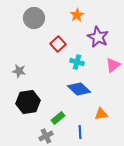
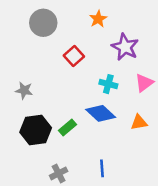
cyan cross: (77, 62) -> (108, 84), moved
orange triangle: (101, 114) -> (139, 122), moved
green rectangle: (58, 118) -> (68, 127), moved

